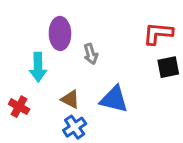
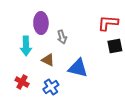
brown triangle: (70, 99) -> (48, 60), moved
red cross: (19, 107) -> (22, 82), moved

